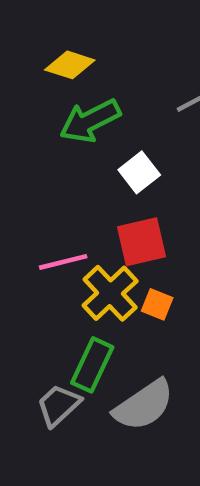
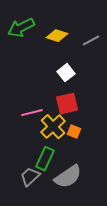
yellow diamond: (70, 65) -> (57, 36), moved
green arrow: (90, 121) -> (21, 28), moved

